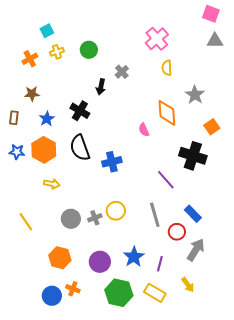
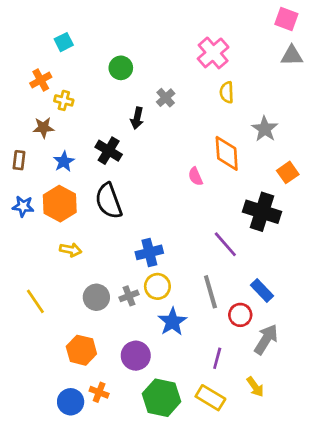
yellow cross: (57, 52) -> (64, 100), moved, turned 32
blue cross: (112, 162) -> (149, 252), moved
blue star: (134, 257) -> (172, 322), moved

